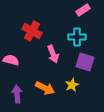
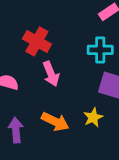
pink arrow: (53, 54) -> (51, 74), moved

